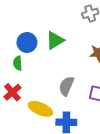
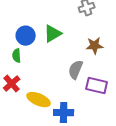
gray semicircle: (66, 86) -> (76, 70), moved

